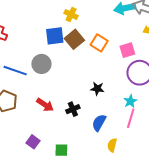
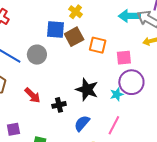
orange square: (99, 43) -> (98, 45), turned -30
black star: (97, 89) -> (87, 90), size x1.6
cyan star: (130, 101) -> (117, 94), moved
purple square: (33, 142) -> (13, 129), turned 32

